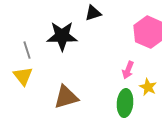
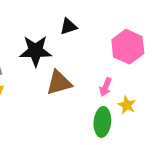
brown triangle: (66, 97) -> (59, 83), moved

